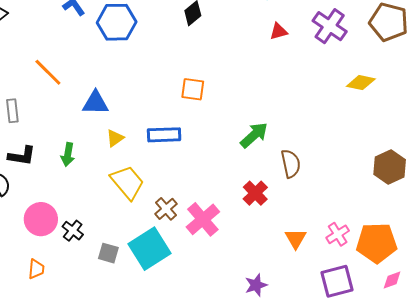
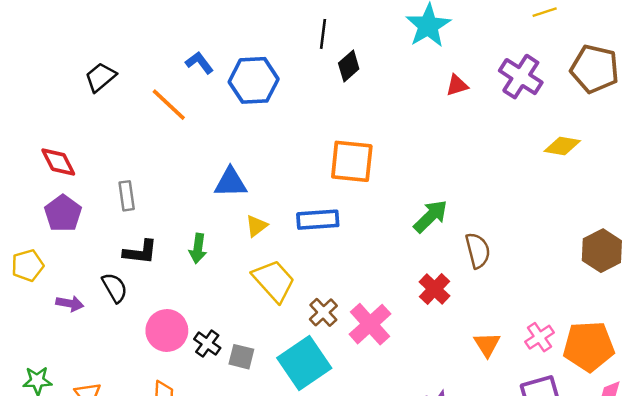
orange line: (48, 72) -> (169, 105), moved
orange square: (193, 89) -> (352, 161), size x1.5
gray square: (108, 253) -> (241, 357), moved

